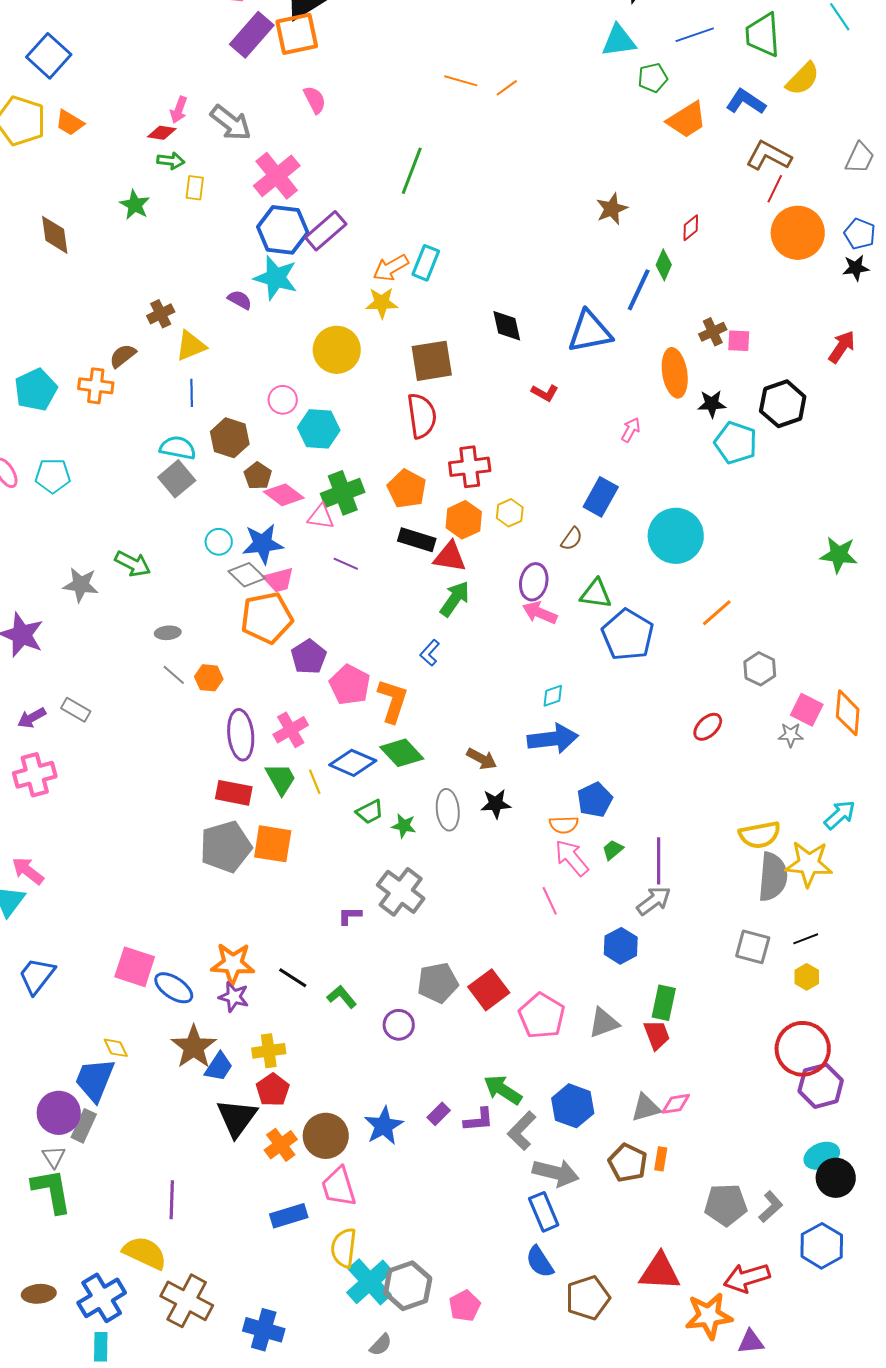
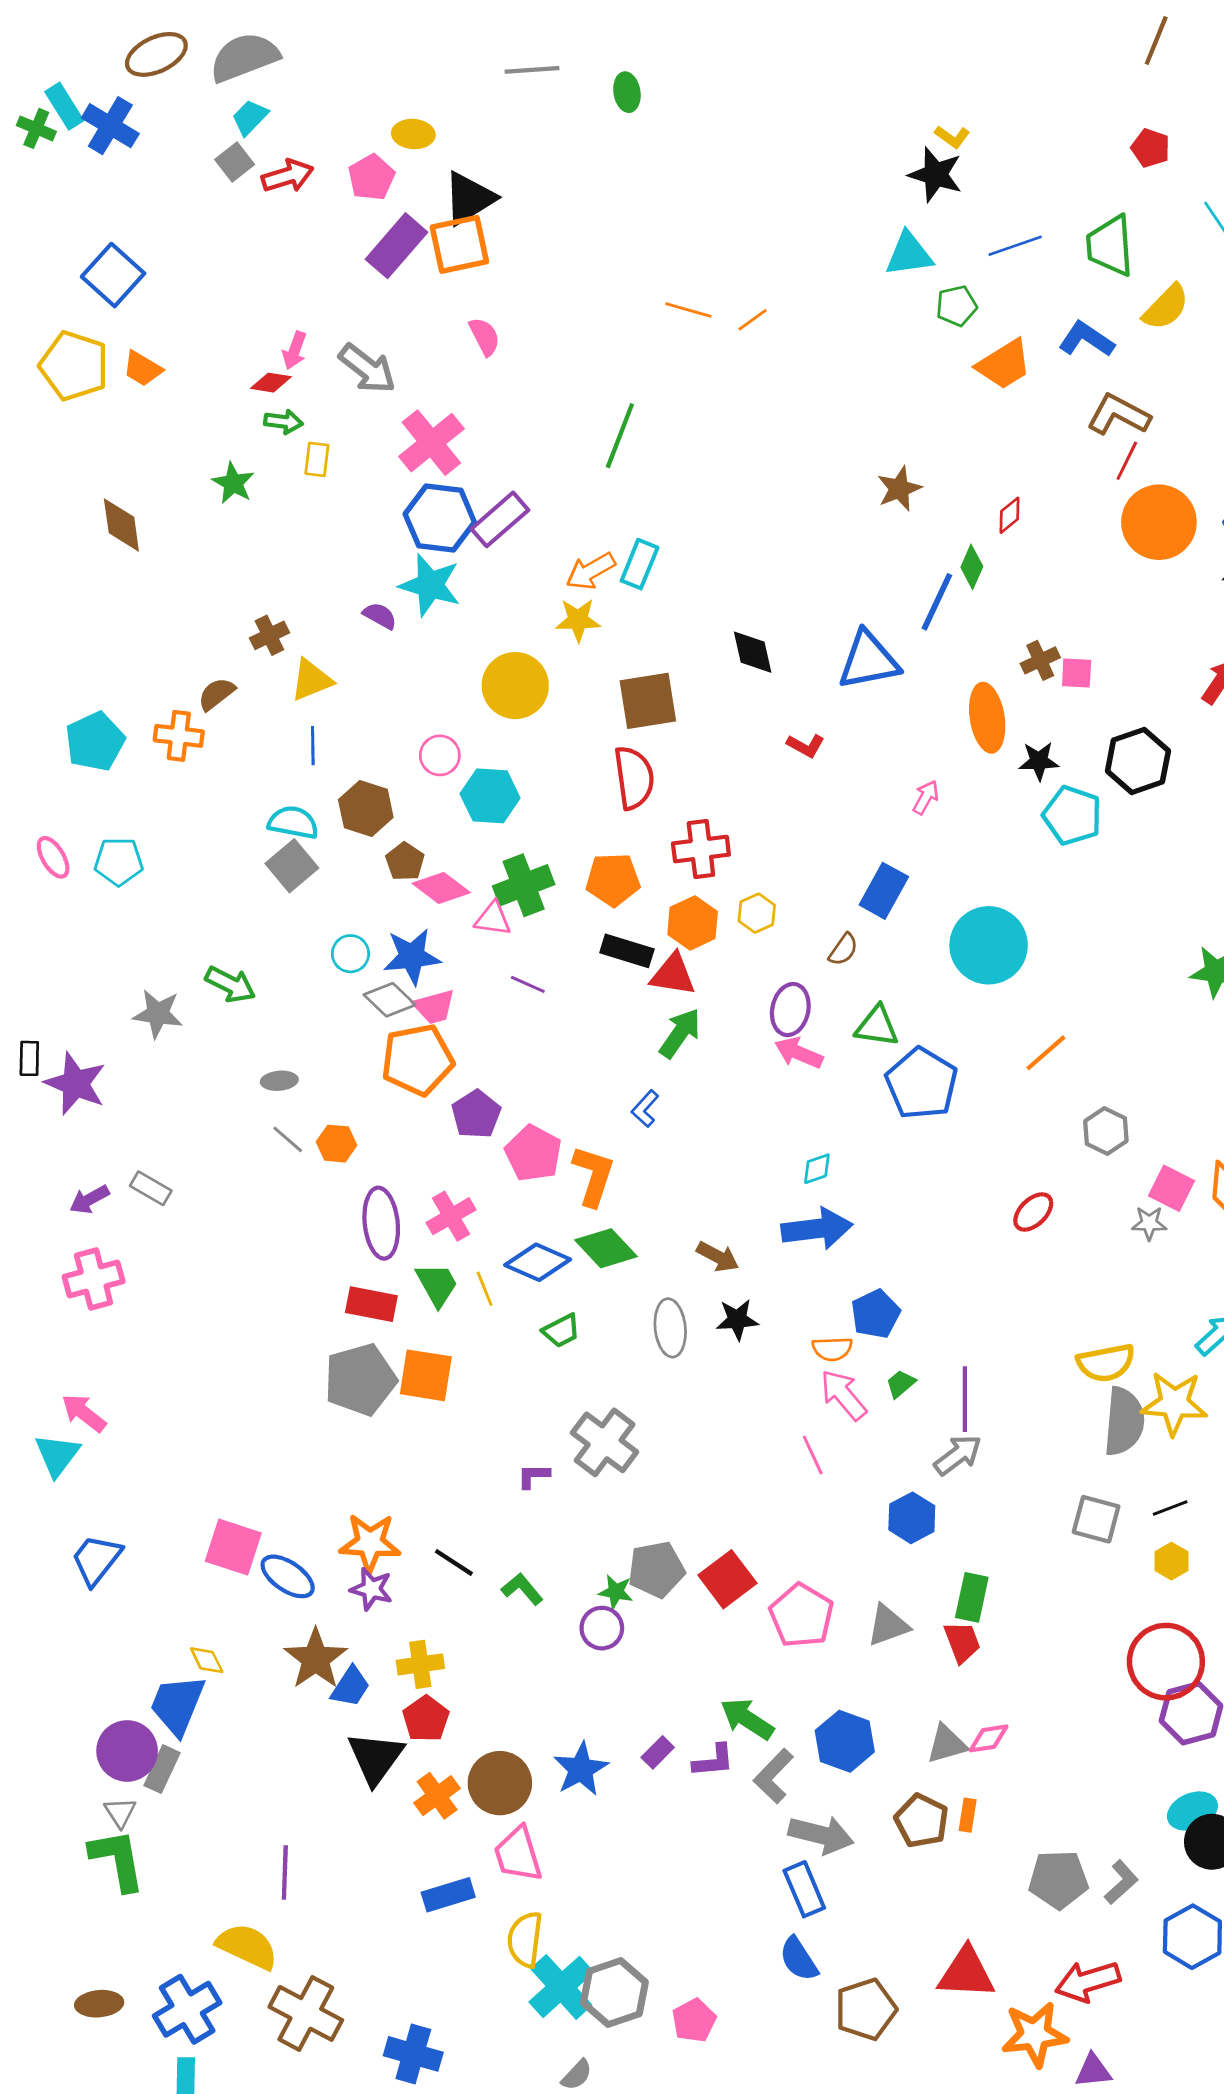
orange pentagon: (407, 489) -> (613, 880), turned -30
green star: (404, 826) -> (616, 1592), moved

